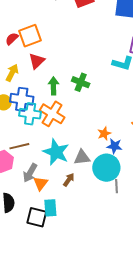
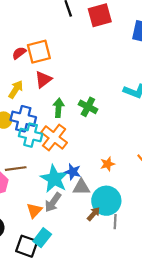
blue star: (115, 146) -> (73, 172), moved
gray arrow: (30, 173) -> (53, 202), moved
brown arrow: (69, 180) -> (93, 214), moved
cyan rectangle: (50, 208) -> (42, 238), turned 36

